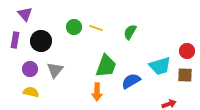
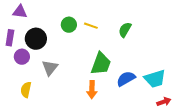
purple triangle: (25, 14) -> (20, 12), turned -42
cyan trapezoid: (160, 66) -> (155, 79), moved
purple circle: (30, 69) -> (22, 57), moved
yellow semicircle: (31, 92) -> (26, 90), turned -91

